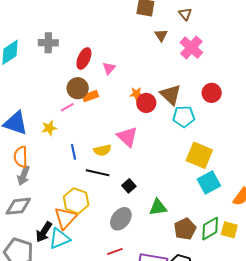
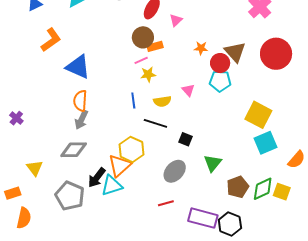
red circle: (212, 93) -> (276, 54), size x1.6
red circle: (146, 103) -> (220, 63), moved
pink line: (67, 107) -> (141, 60), moved
cyan pentagon: (184, 117) -> (220, 81), moved
yellow star: (49, 128) -> (148, 74), moved
pink triangle: (127, 137) -> (188, 90), size x0.6
black square: (129, 186) -> (185, 139), turned -32
green triangle: (158, 207) -> (213, 163), turned -48

